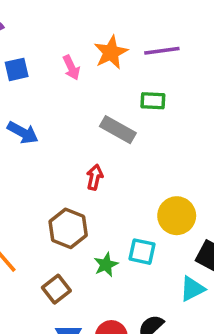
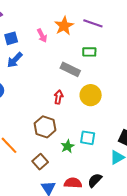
purple line: (162, 51) -> (93, 23), turned 30
blue arrow: (23, 133) -> (15, 60), moved, turned 108
yellow circle: (177, 216) -> (91, 95), moved

